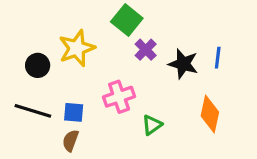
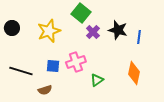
black star: (183, 64) -> (118, 30), moved
black circle: (38, 65) -> (12, 28), moved
blue square: (74, 112) -> (53, 66), moved
brown semicircle: (70, 141) -> (45, 90), turned -128

